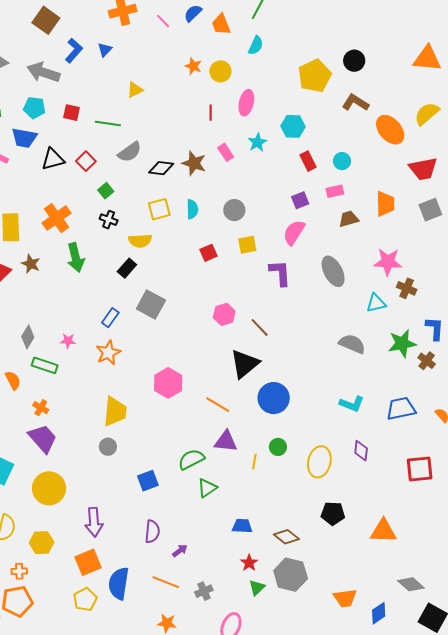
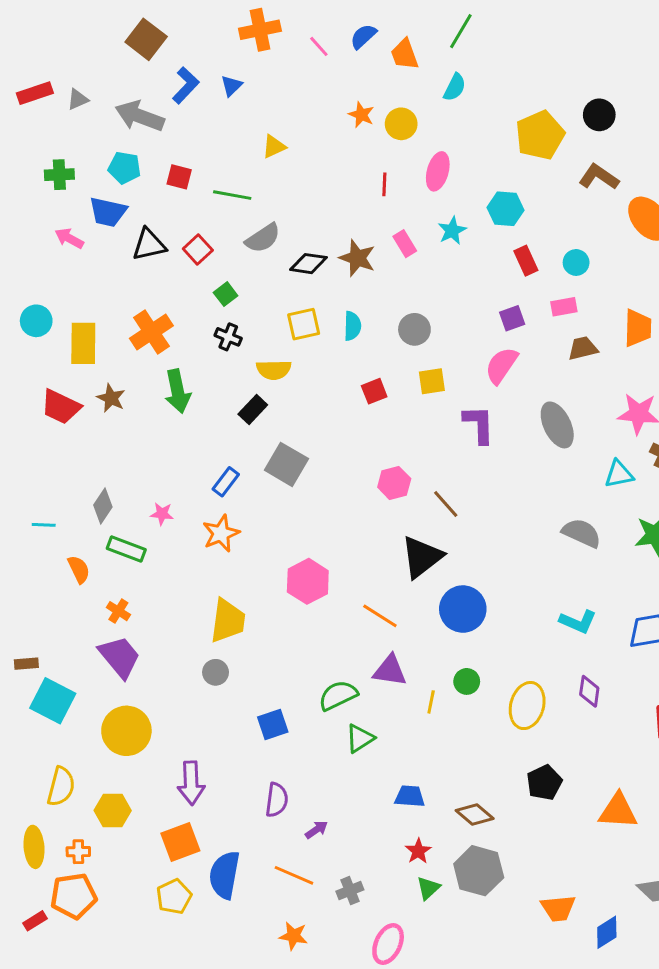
black pentagon: (333, 513) -> (544, 783), turned -30

